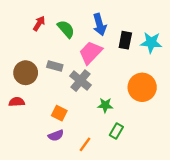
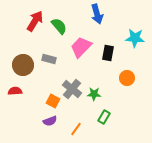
red arrow: (39, 23) -> (35, 21), size x1.5
blue arrow: (100, 25) -> (97, 14), moved
black rectangle: (125, 40) -> (108, 53), moved
gray cross: (81, 81) -> (72, 89), moved
orange circle: (142, 87) -> (127, 78), size x0.6

